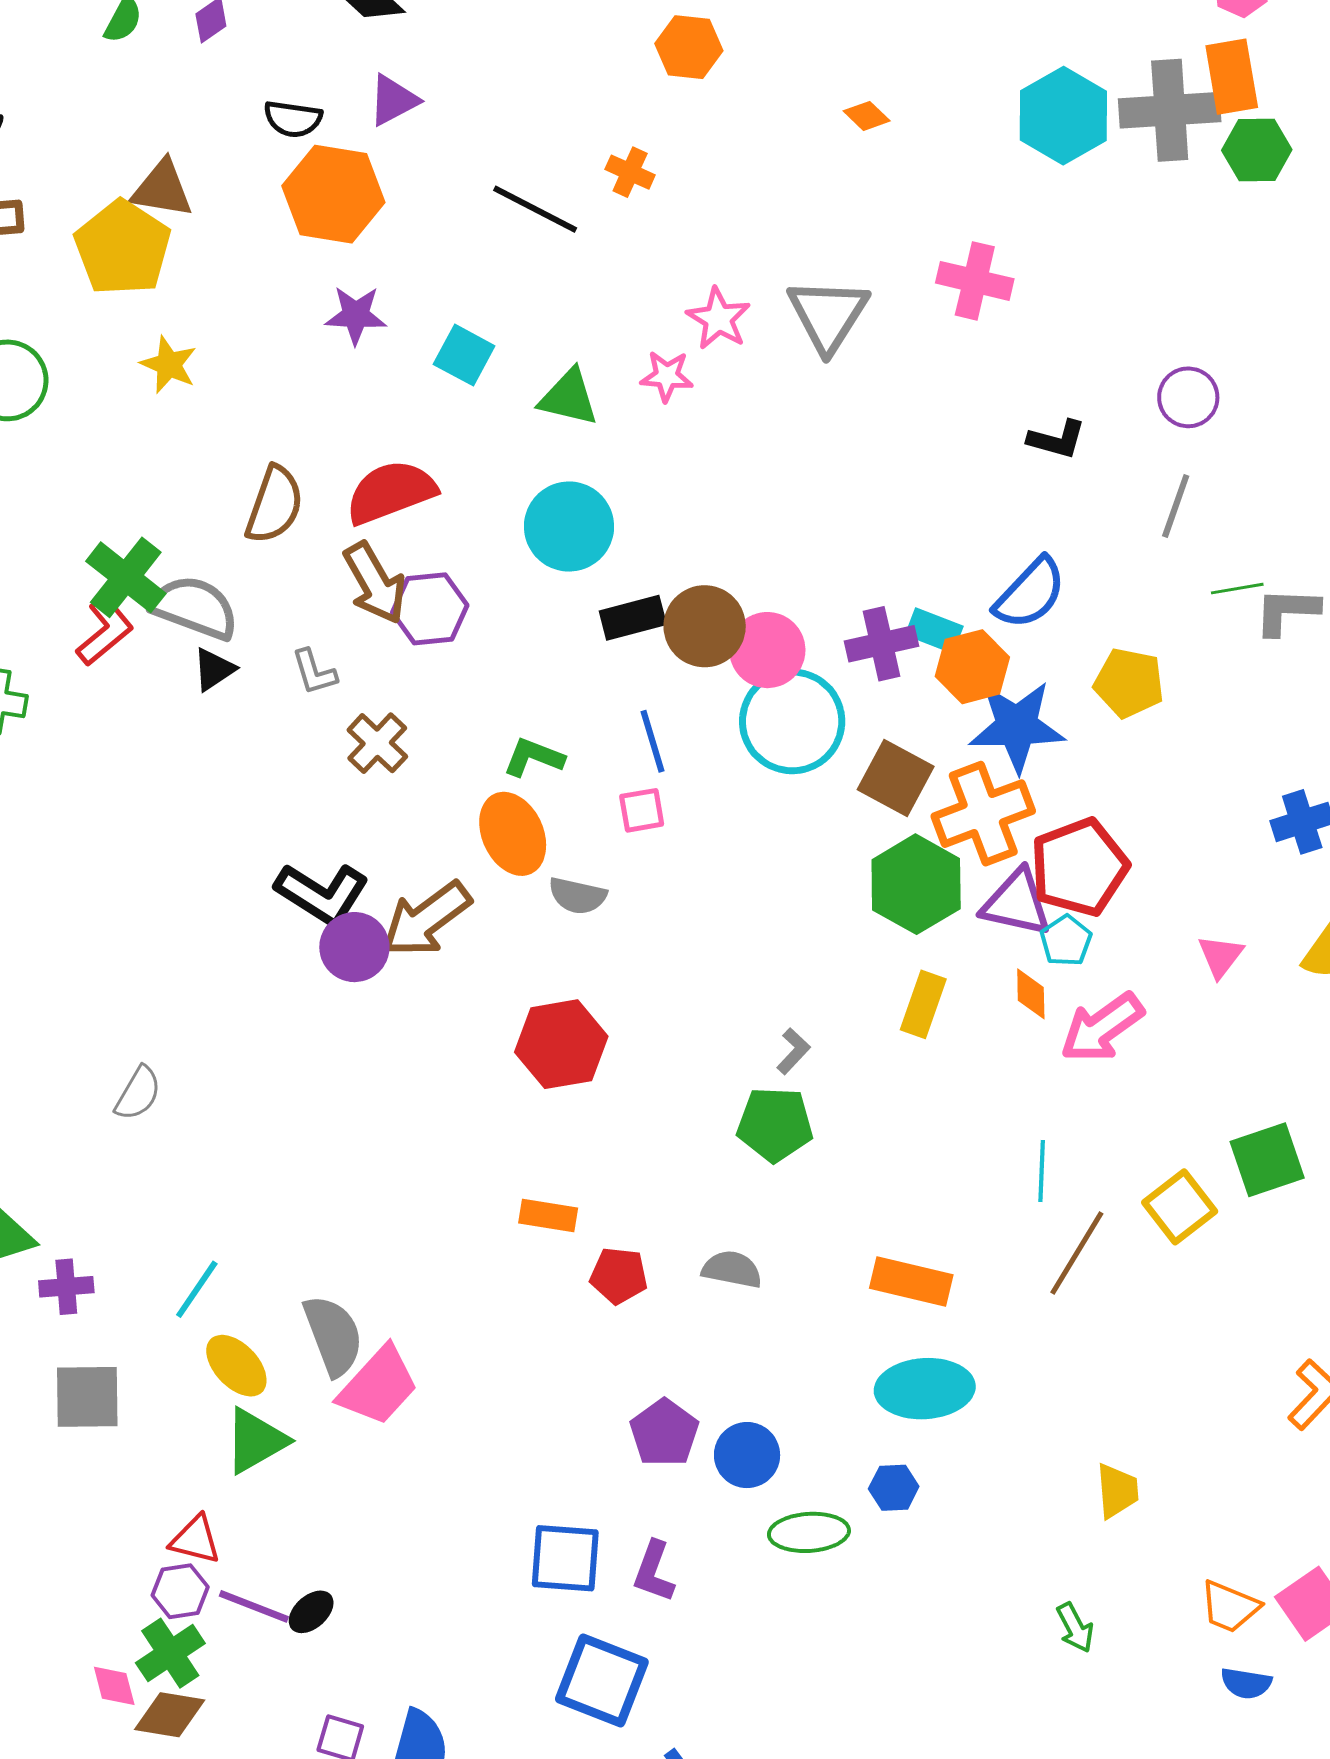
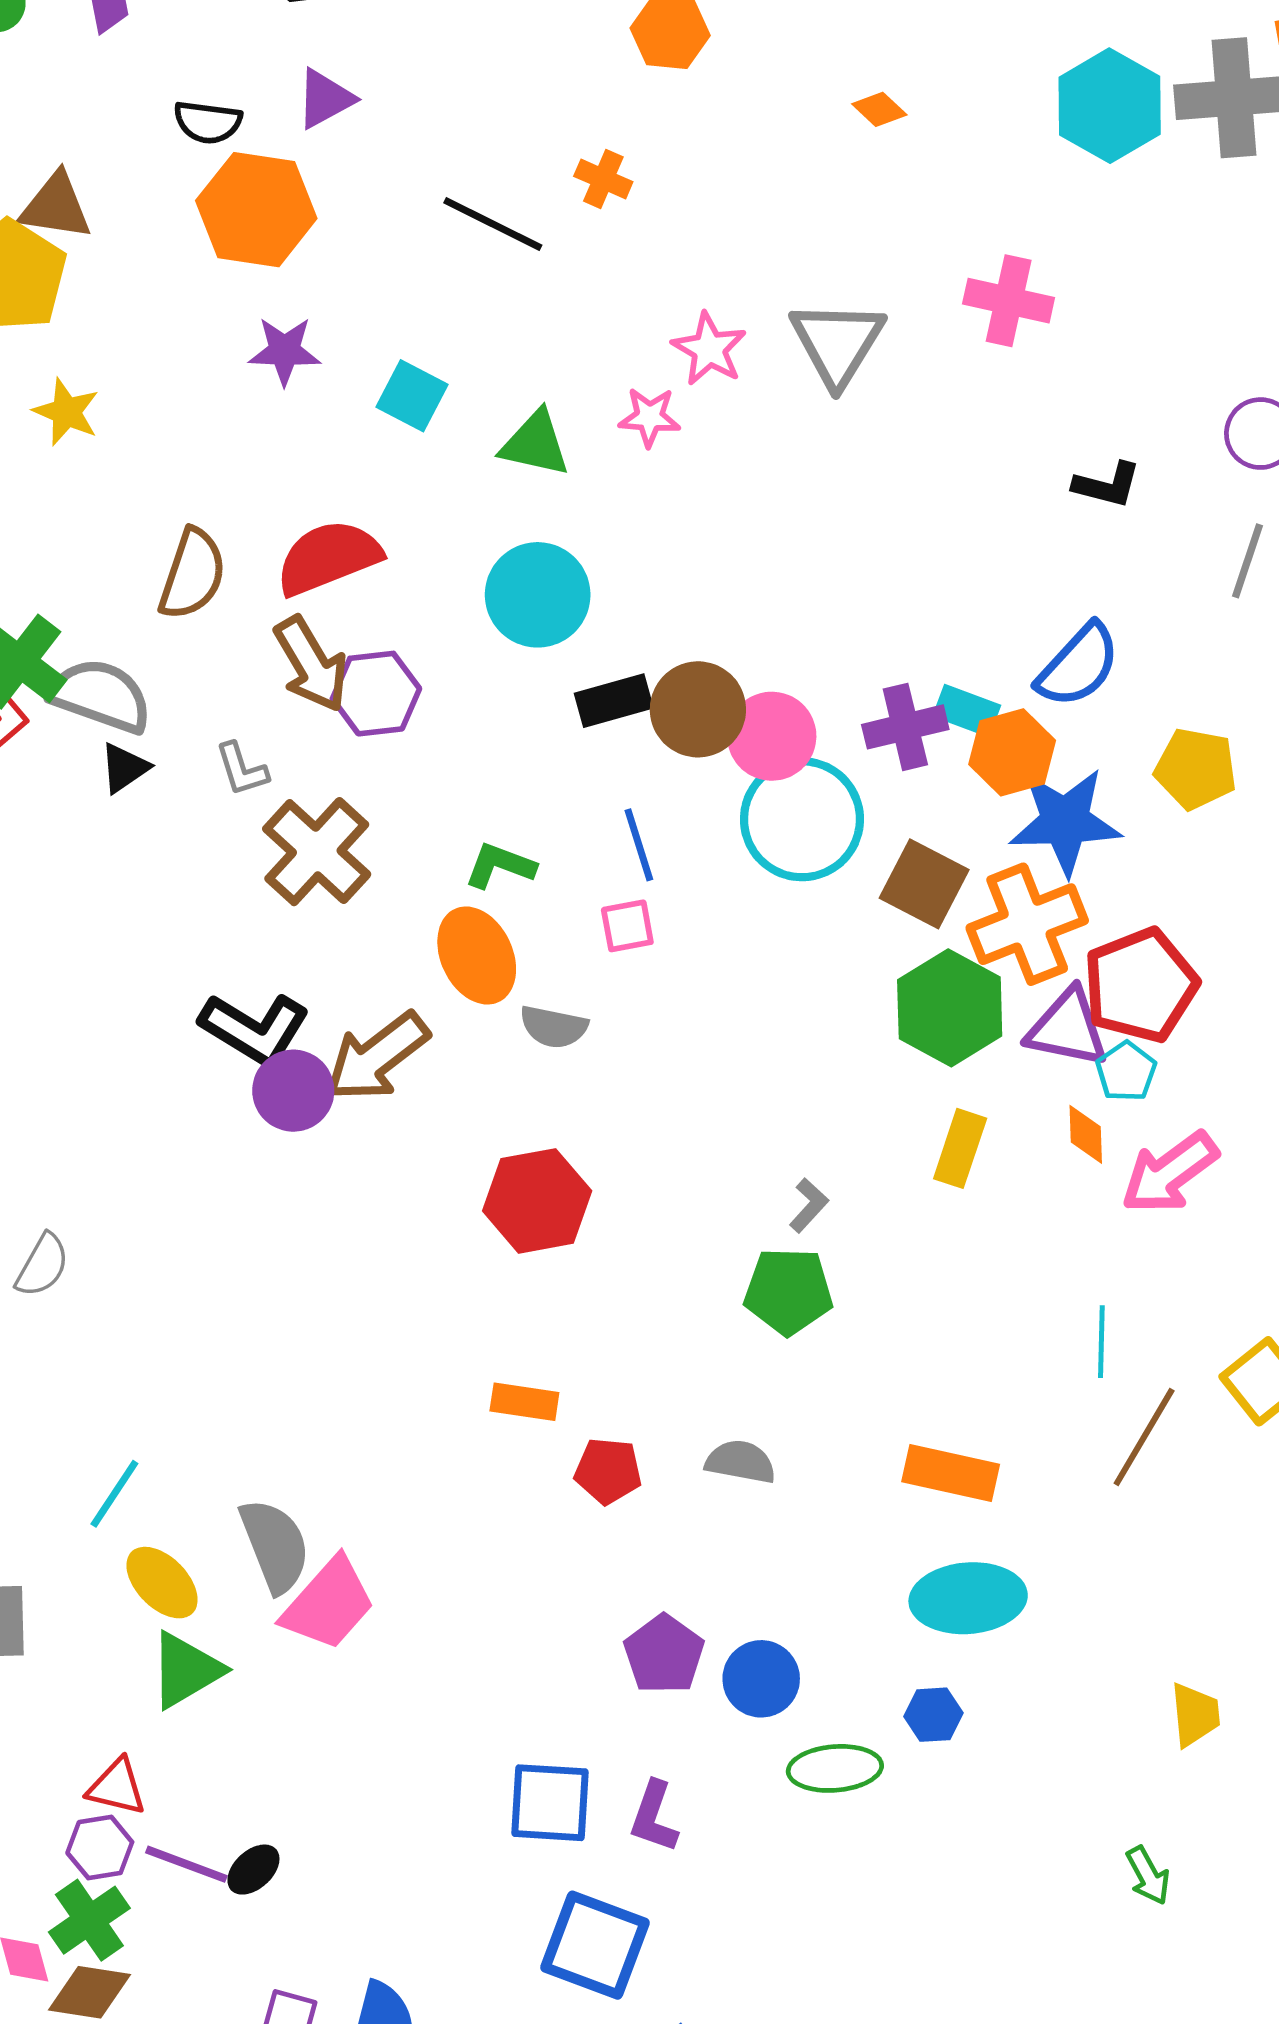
brown cross: (377, 743) -> (317, 852), size x1.5

